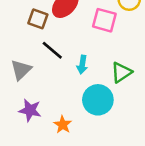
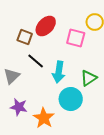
cyan arrow: (82, 65) -> (59, 72), size x1.5
orange star: (63, 125) -> (44, 118), size x1.5

